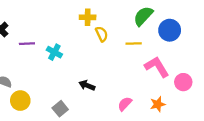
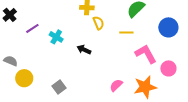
blue circle: (170, 30) -> (168, 27), moved
purple line: (27, 44) -> (32, 28), turned -32
black arrow: (87, 85) -> (84, 50), moved
orange star: (158, 104) -> (145, 87), size x1.6

